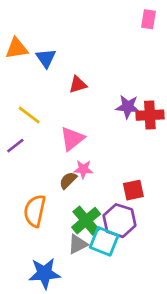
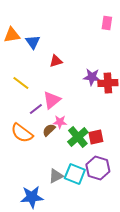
pink rectangle: (149, 19) -> (107, 23), moved
purple line: (15, 146) -> (36, 109), moved
orange semicircle: (35, 211) -> (22, 133), moved, turned -65
green cross: (86, 221) -> (78, 137), moved
purple hexagon: (119, 221) -> (98, 168), moved

